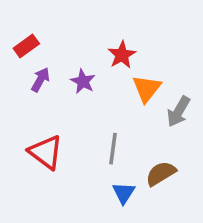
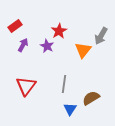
red star: (122, 55) -> (59, 31), moved
gray arrow: (179, 112) -> (101, 36), moved
red triangle: (46, 152) -> (26, 86), turned 30

